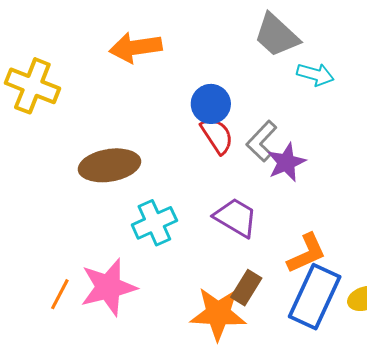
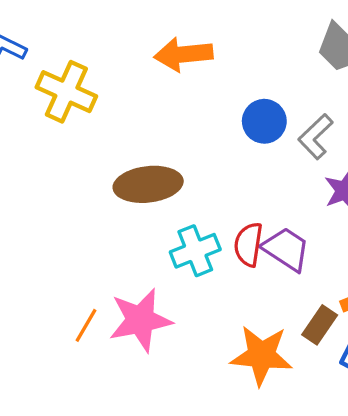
red semicircle: (217, 135) -> (248, 244), moved, turned -141
gray L-shape: (262, 141) -> (316, 137), moved
brown rectangle: (246, 288) -> (320, 325), moved

